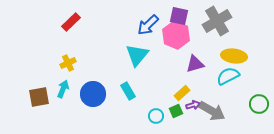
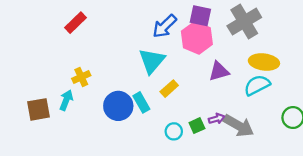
yellow cross: (68, 63) -> (81, 77), moved
yellow rectangle: (182, 93) -> (169, 89), moved
blue circle: (93, 94) -> (118, 106), moved

